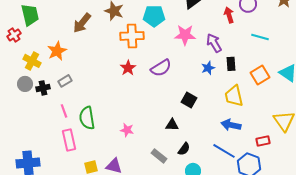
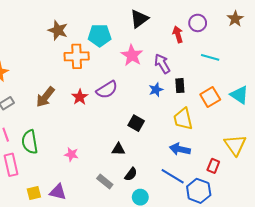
brown arrow: (82, 23) -> (45, 97), moved
pink star: (185, 35) -> (132, 55), turned 30
red star: (128, 68) -> (80, 97), moved
red rectangle: (263, 141) -> (213, 166), turned -56

